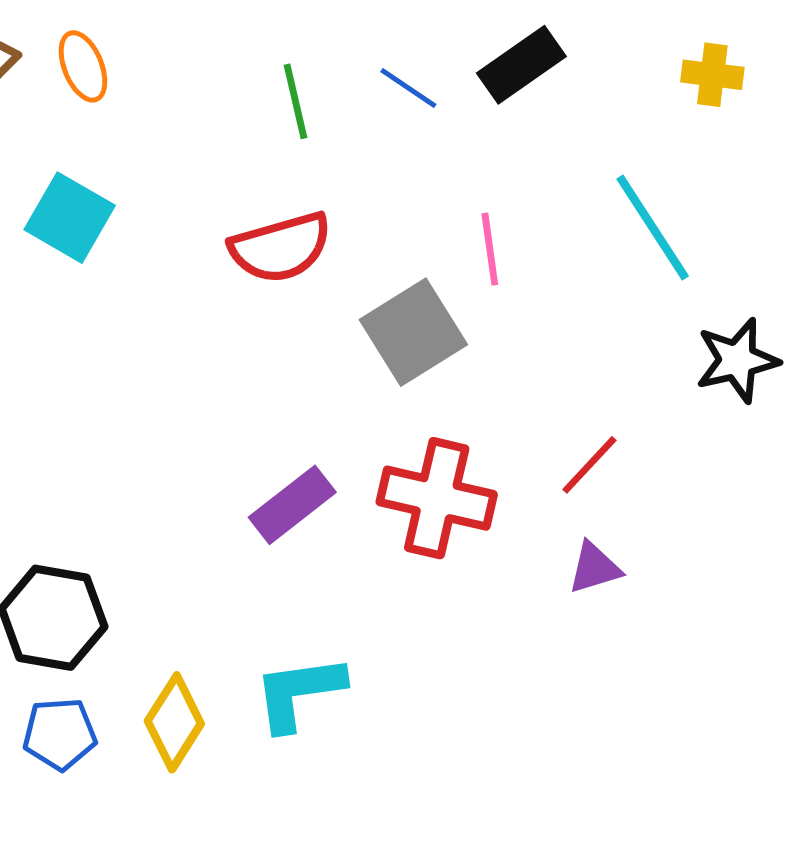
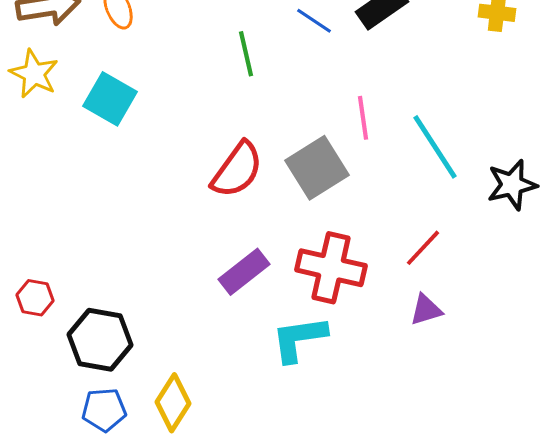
green line: (296, 101) -> (246, 54), moved
cyan line: (653, 227) -> (435, 147), moved
red semicircle: (281, 247) -> (237, 170), moved, turned -38
cyan L-shape: (299, 692) -> (299, 339), moved

